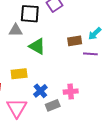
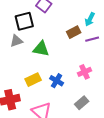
blue cross: (40, 91) -> (57, 81), moved
pink cross: (71, 92) -> (84, 72), moved
gray rectangle: (53, 105) -> (82, 103), moved

